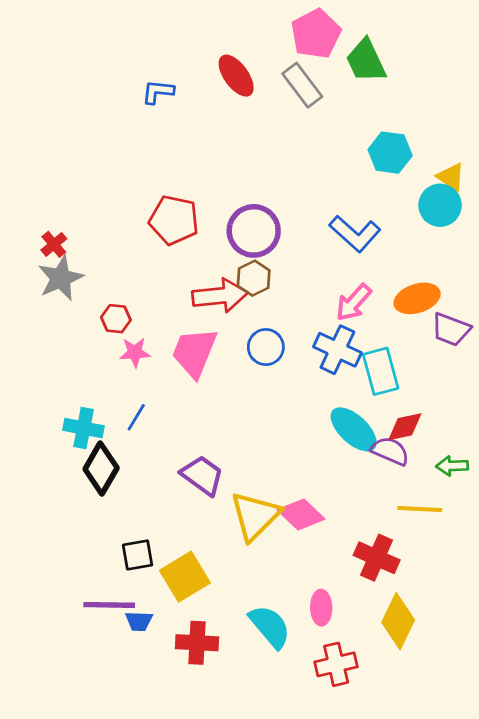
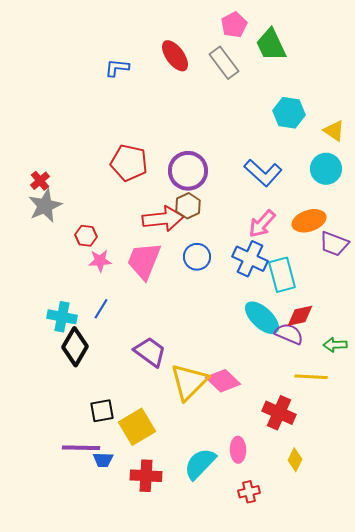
pink pentagon: (316, 34) -> (234, 25), size x0.7
cyan circle: (440, 205) -> (326, 169), moved
yellow diamond: (398, 621) -> (295, 460), size x0.6
cyan semicircle: (270, 627) -> (200, 464), turned -96
red cross: (336, 664) -> (249, 492), size x0.7

